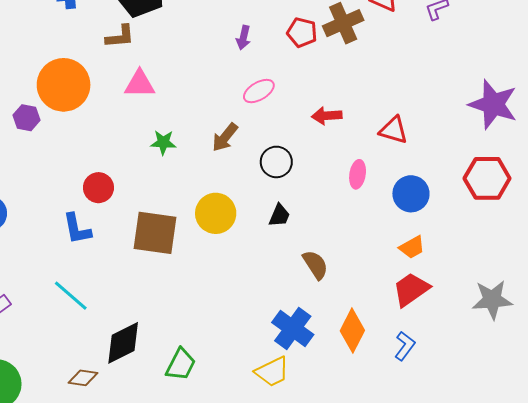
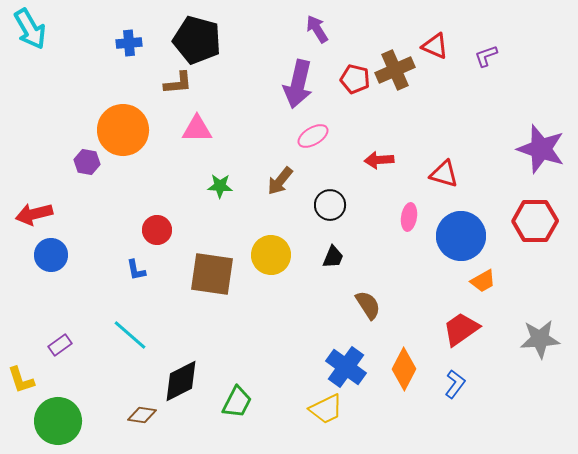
purple arrow: (243, 38) -> (298, 84), size x2.0
blue circle: (411, 194) -> (461, 236), size x1.4
blue L-shape: (77, 229) -> (136, 270), size x0.7
orange trapezoid: (412, 247) -> (483, 281), moved

